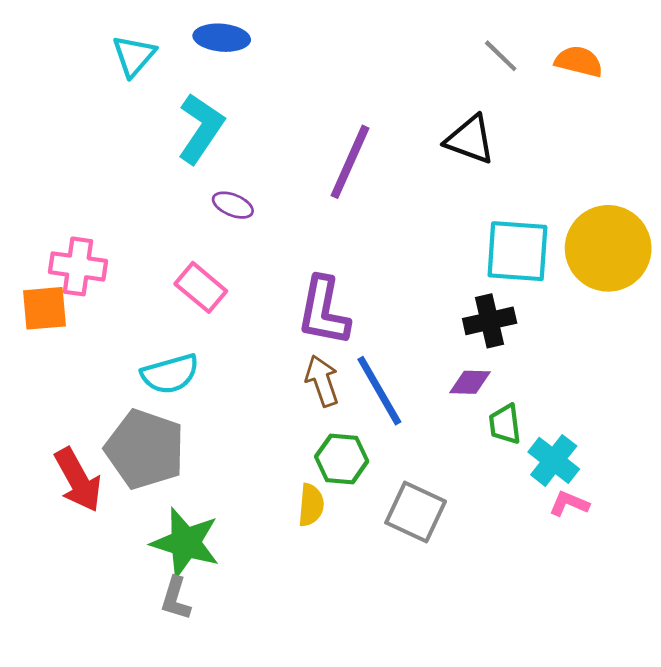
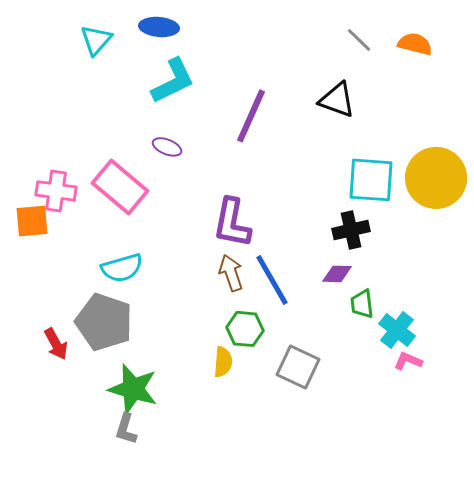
cyan L-shape: (201, 128) -> (173, 81), moved, turned 30
pink rectangle: (201, 287) -> (120, 187), moved, size x1.5
red arrow: (78, 480) -> (56, 344), size x0.7

